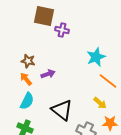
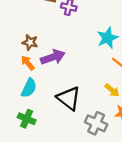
purple arrow: (48, 74) -> (53, 57), size x1.5

